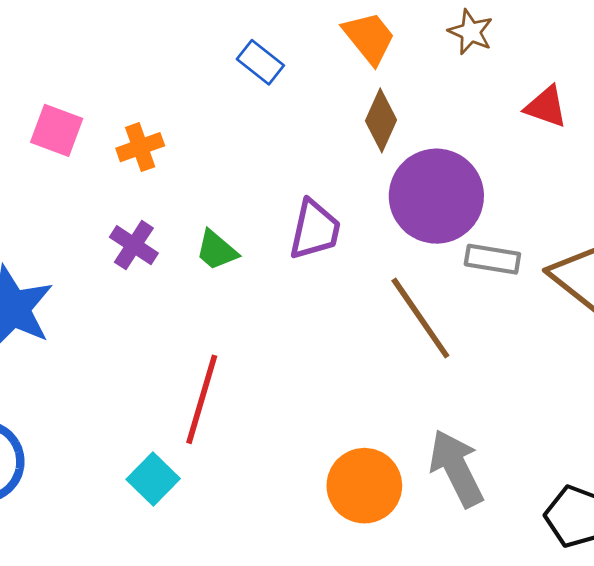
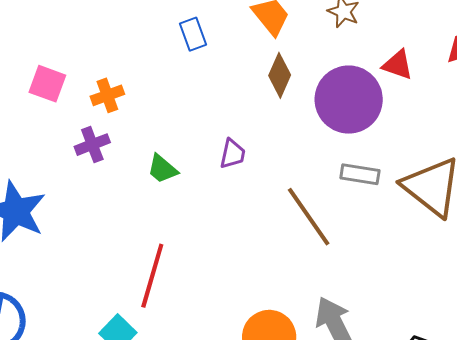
blue rectangle: (260, 62) -> (193, 34), turned 32
purple circle: (436, 196) -> (349, 100), moved
purple trapezoid: (315, 230) -> (233, 154), size x0.7
purple cross: (134, 245) -> (92, 145), moved, turned 36

